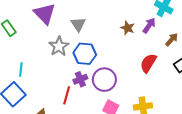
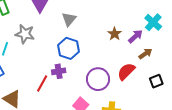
brown arrow: (172, 40) -> (145, 54), moved
gray star: (59, 46) -> (25, 34), moved, turned 30
purple circle: (104, 80) -> (98, 79), moved

